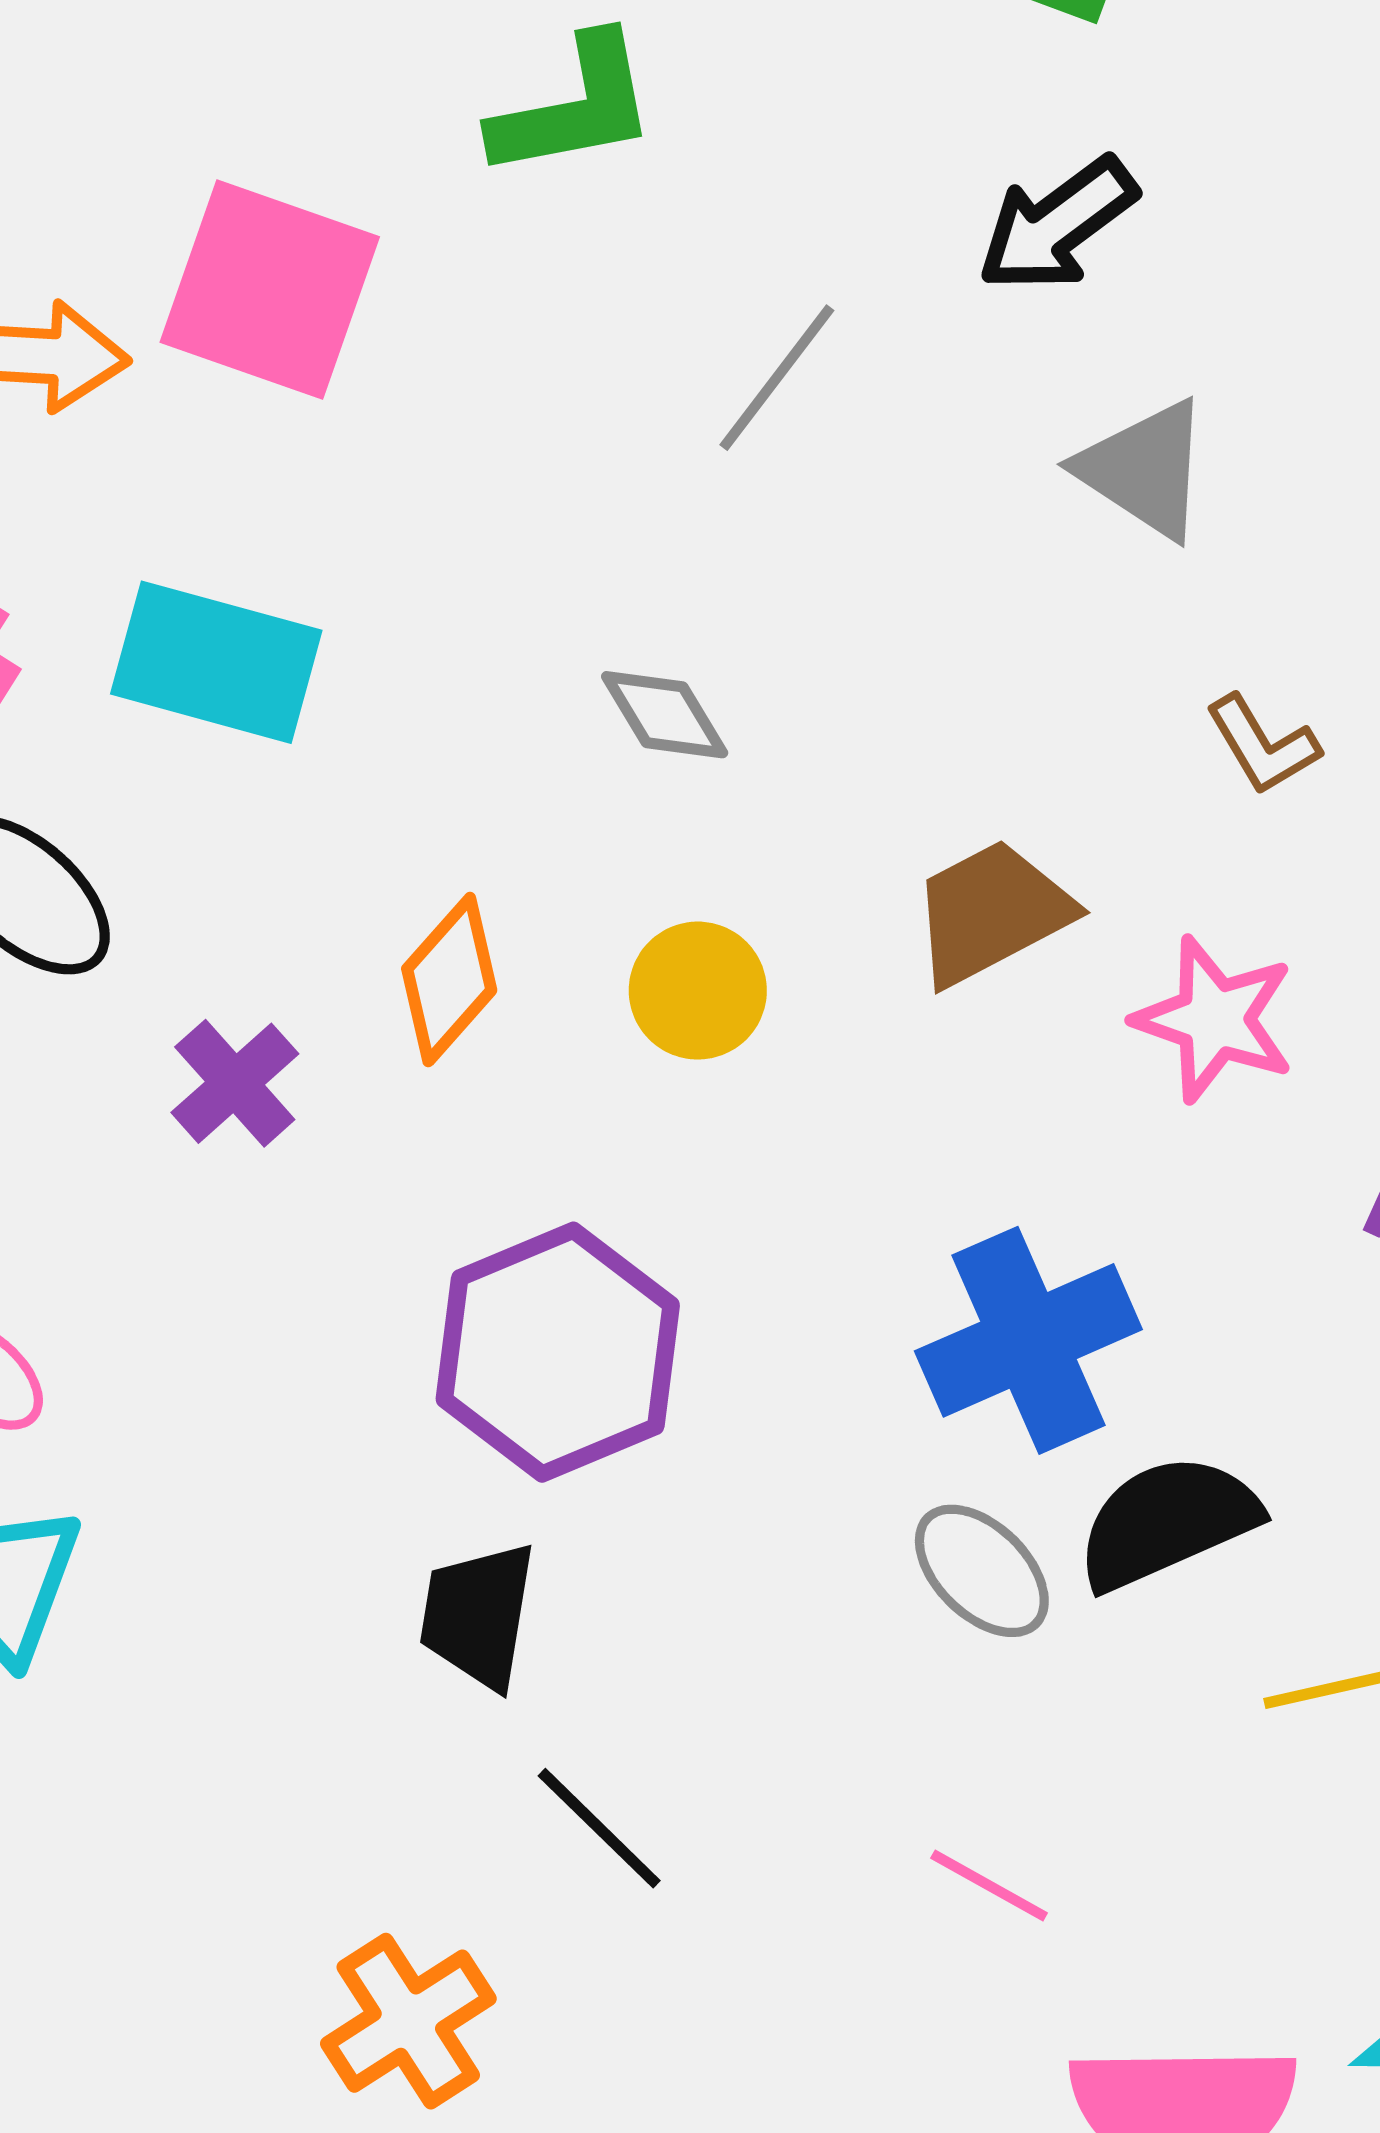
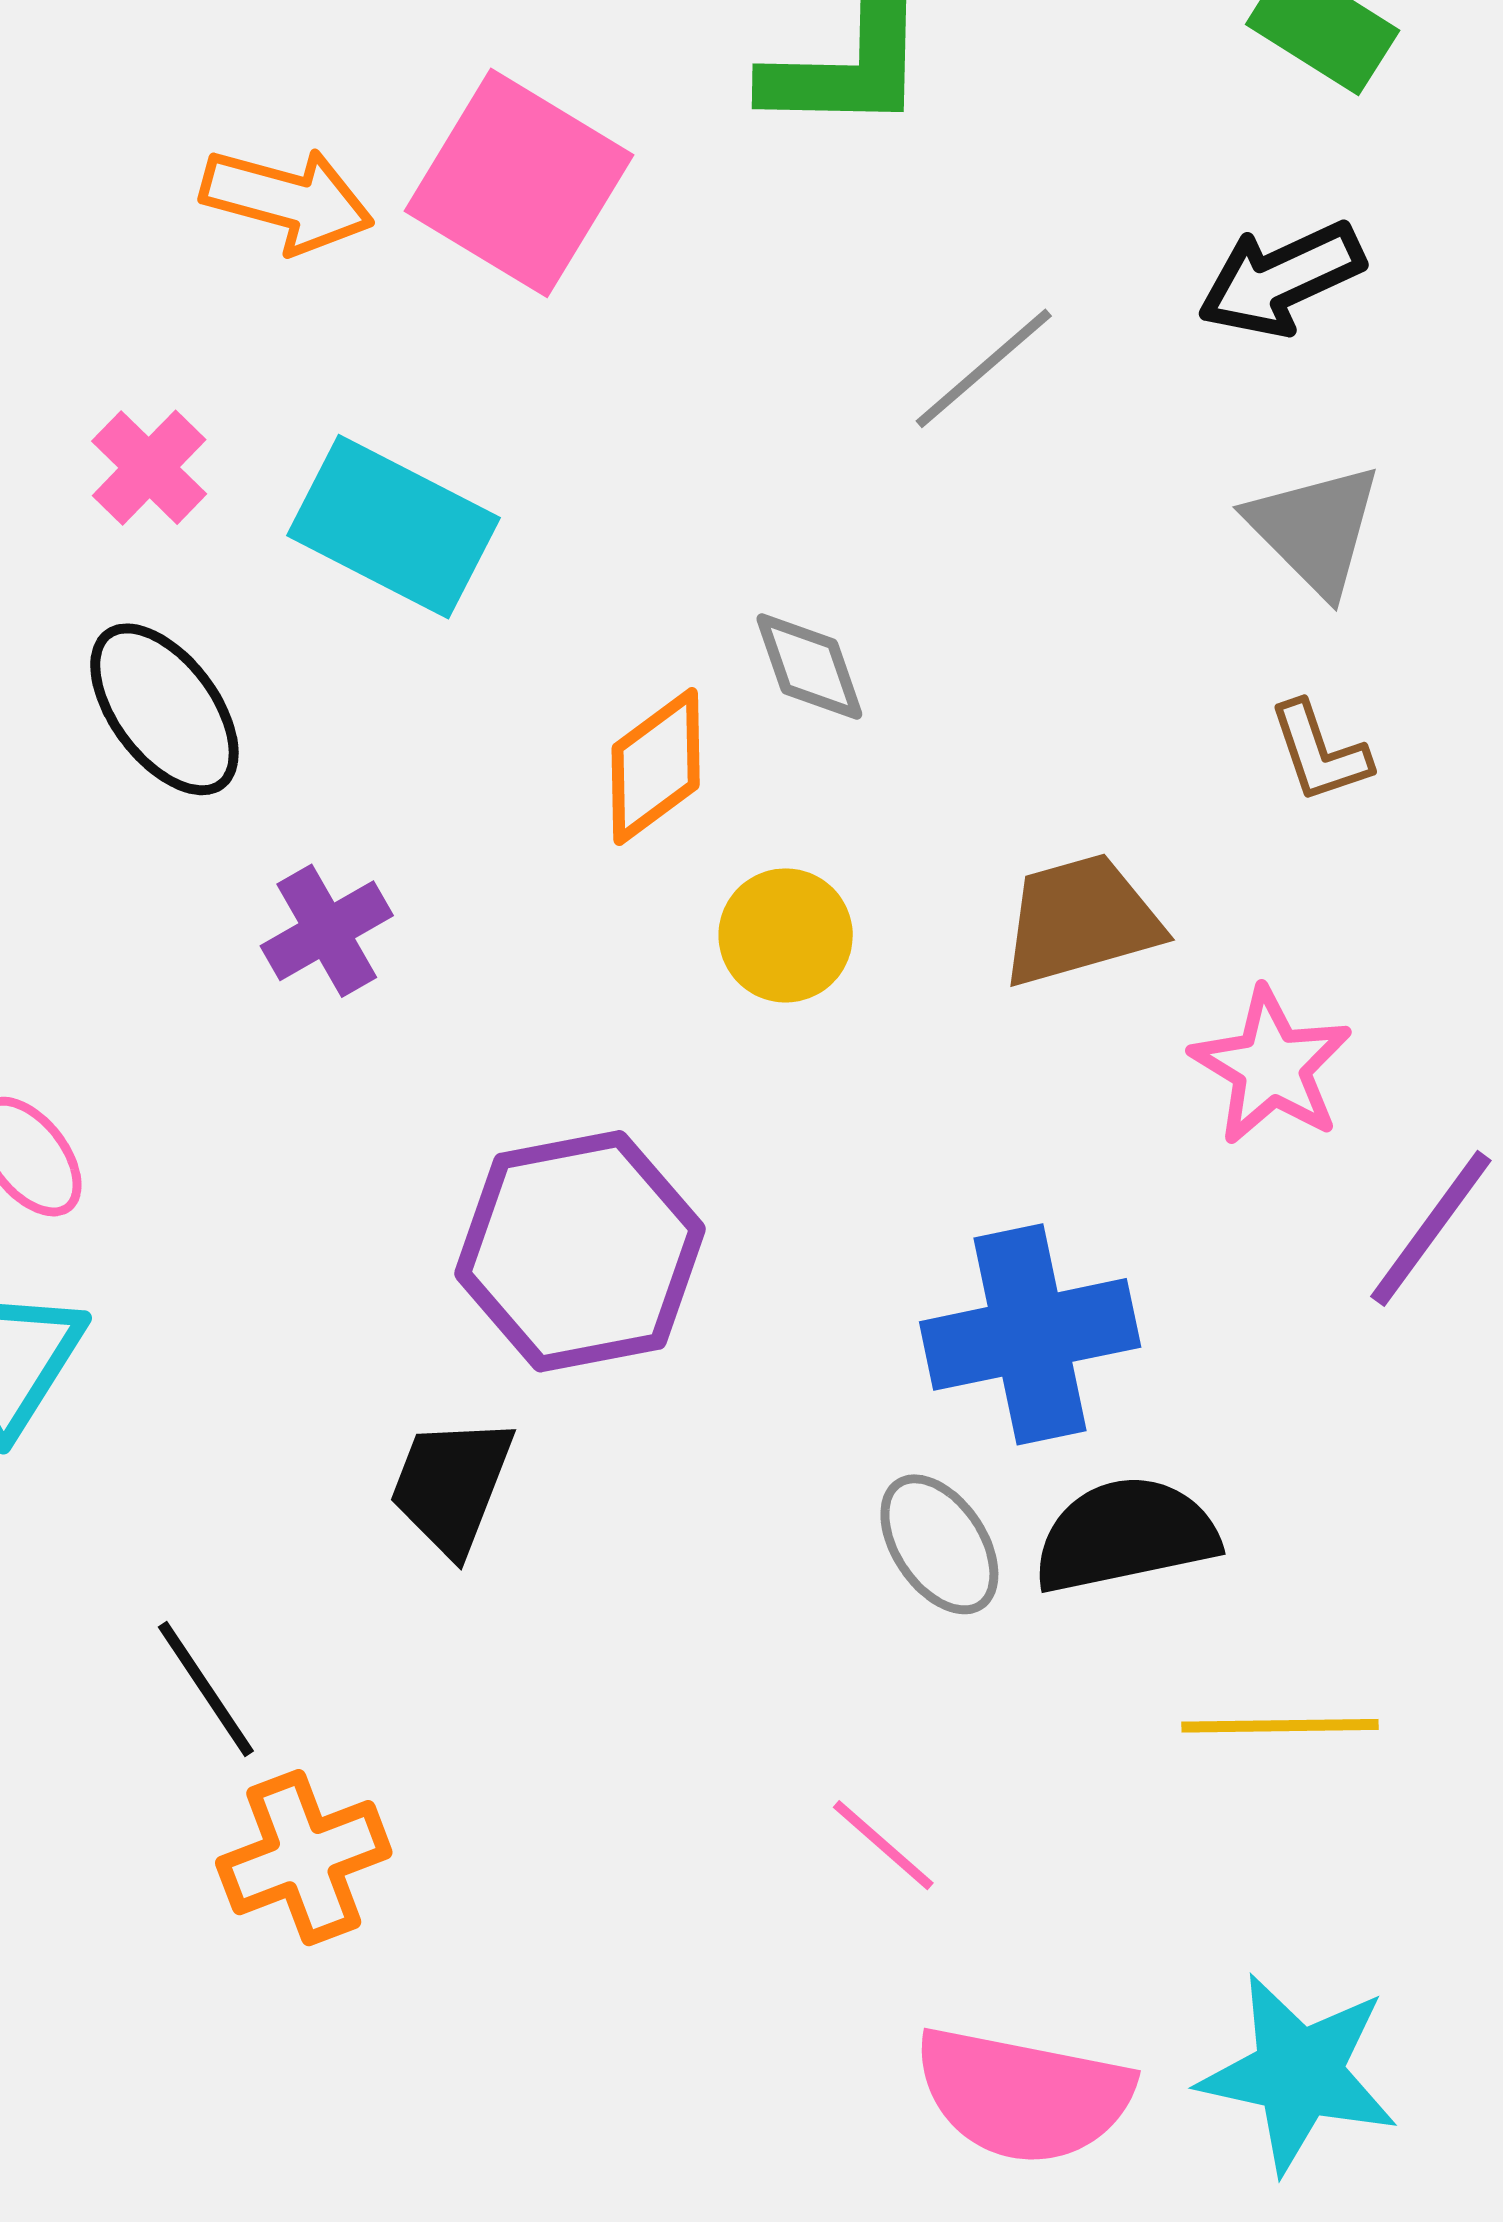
brown L-shape: (1263, 745) -> (1319, 752), moved
orange diamond: (449, 980) -> (656, 766), moved
black line: (599, 1828) -> (206, 1689), moved

